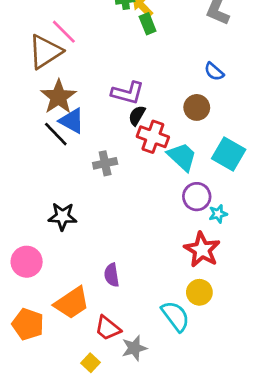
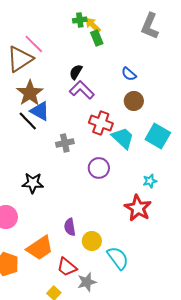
blue semicircle: (214, 72) -> (129, 74), moved
purple L-shape: (128, 93) -> (82, 90), turned -150
black semicircle: (137, 115) -> (76, 72), moved
purple circle: (197, 197) -> (99, 168), moved
yellow circle: (199, 292) -> (92, 241), moved

